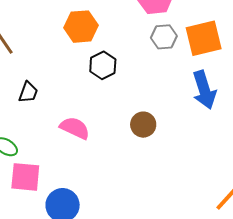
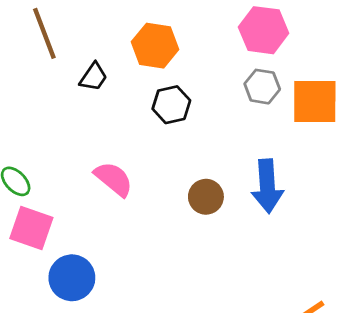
blue arrow: (204, 90) -> (267, 186), moved
black trapezoid: (28, 92) -> (94, 77), moved

